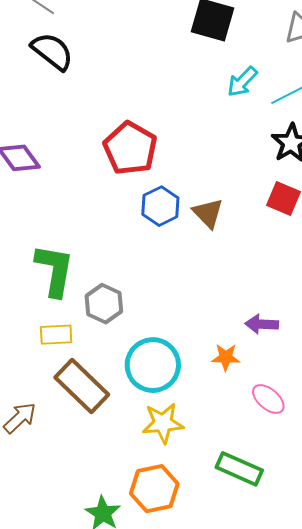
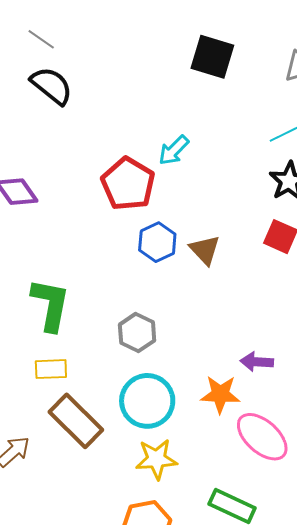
cyan arrow: (242, 82) -> (174, 150), moved
gray hexagon: (104, 304) -> (137, 333), moved
orange star: (226, 357) -> (220, 394), size x1.4
pink ellipse: (268, 399) -> (262, 437), size x1.6

